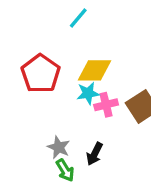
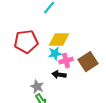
red pentagon: (41, 74) -> (26, 42), turned 30
black arrow: (95, 154) -> (59, 75), moved, turned 72

